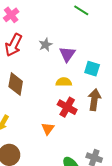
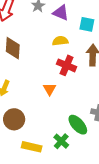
purple triangle: (67, 54) -> (61, 13), turned -36

